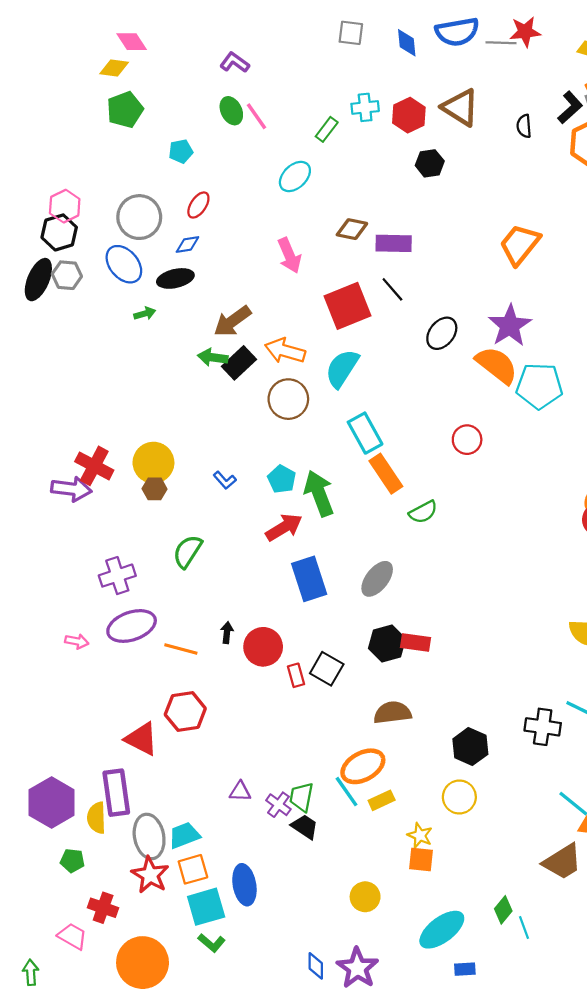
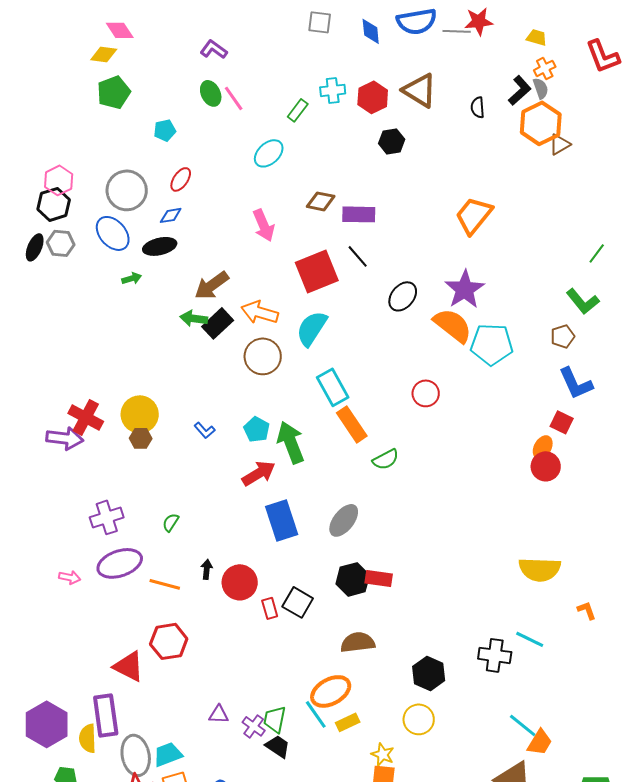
black ellipse: (38, 280) -> (35, 247), size x0.7
green semicircle: (187, 551) -> (171, 522), moved, size x0.6

